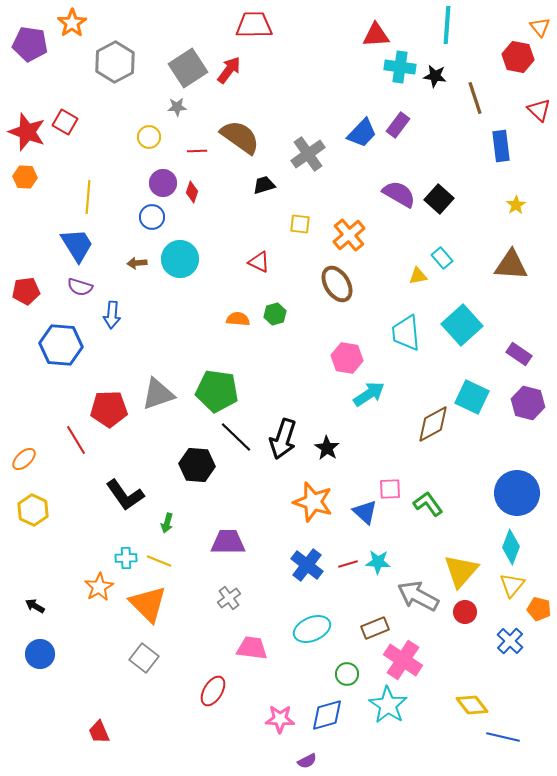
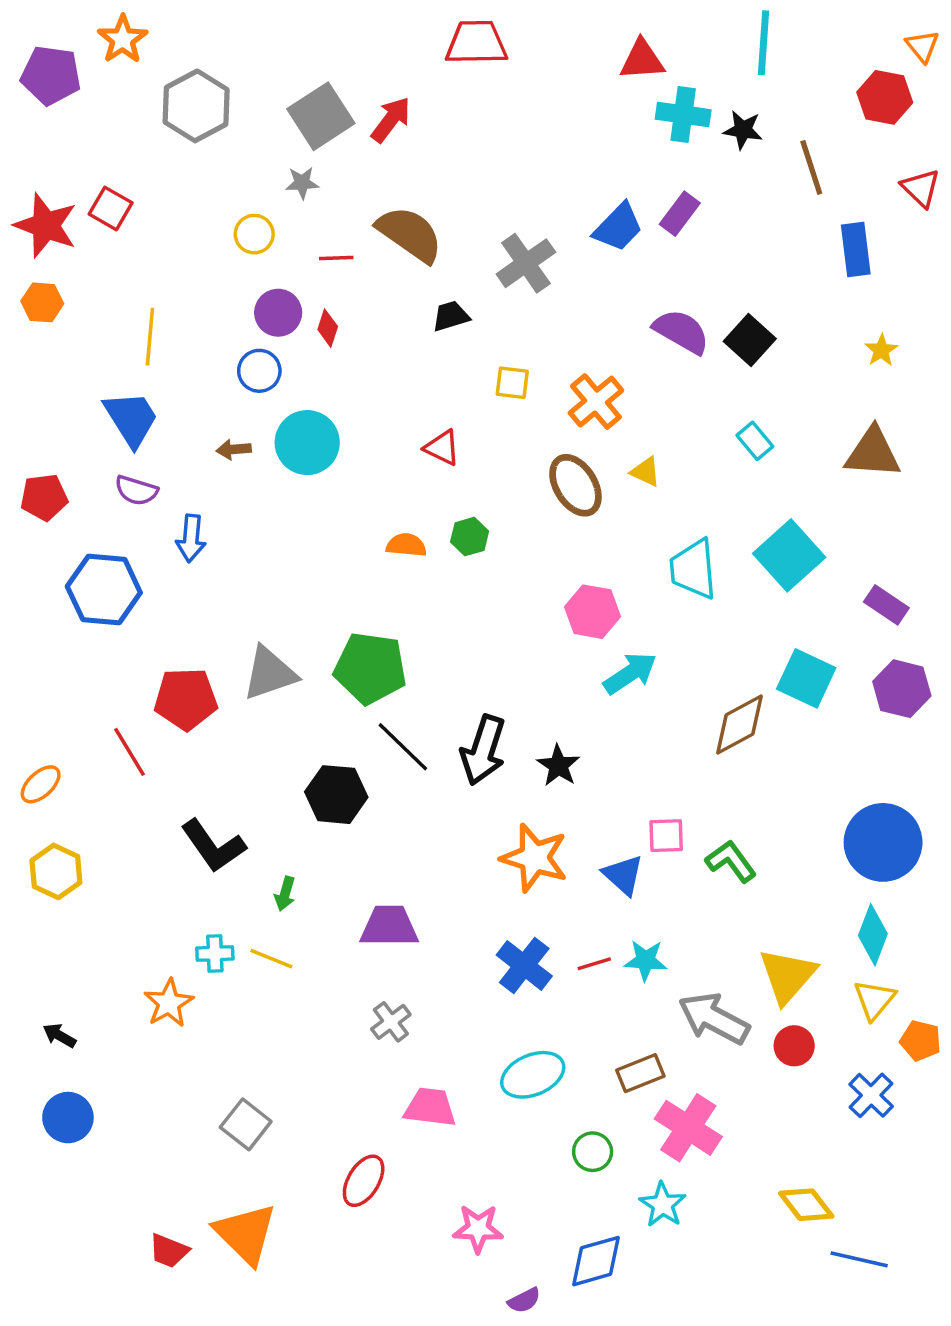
red trapezoid: (254, 25) -> (476, 43), moved
yellow triangle: (418, 276) -> (646, 472), moved, turned 36
orange triangle: (148, 604) -> (246, 1234), moved
cyan star: (388, 705) -> (663, 1205), size x0.7
blue diamond: (327, 715) -> (596, 1261), moved
red trapezoid: (99, 732) -> (169, 1251), turned -45

